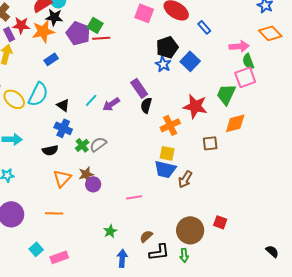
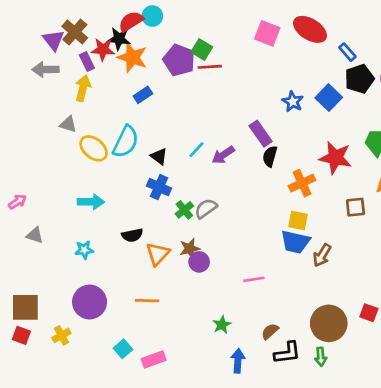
black star: (54, 17) -> (119, 39), moved
orange star: (43, 31) -> (132, 57), turned 30
black pentagon: (167, 47) -> (359, 79), moved
black semicircle: (50, 150) -> (132, 235), moved

